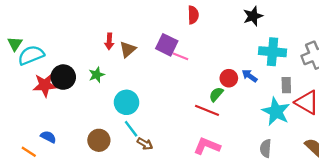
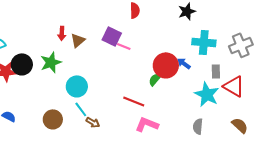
green star: (97, 75) -> (51, 62), size x1.5
red circle: (229, 78) -> (166, 65), size x1.6
red line: (207, 110) -> (134, 101), moved

